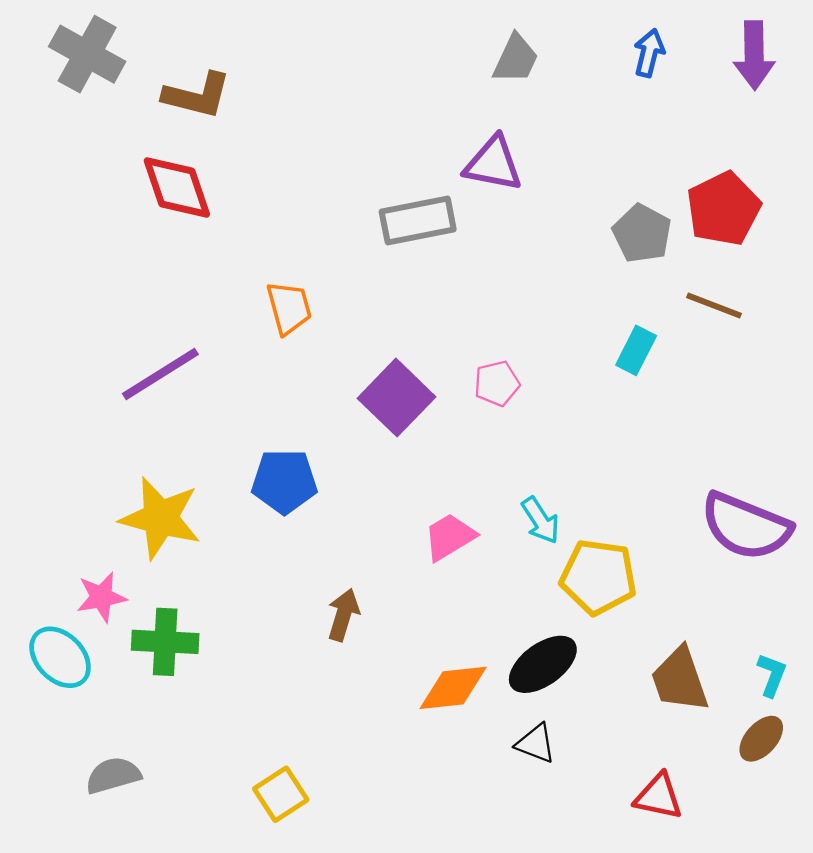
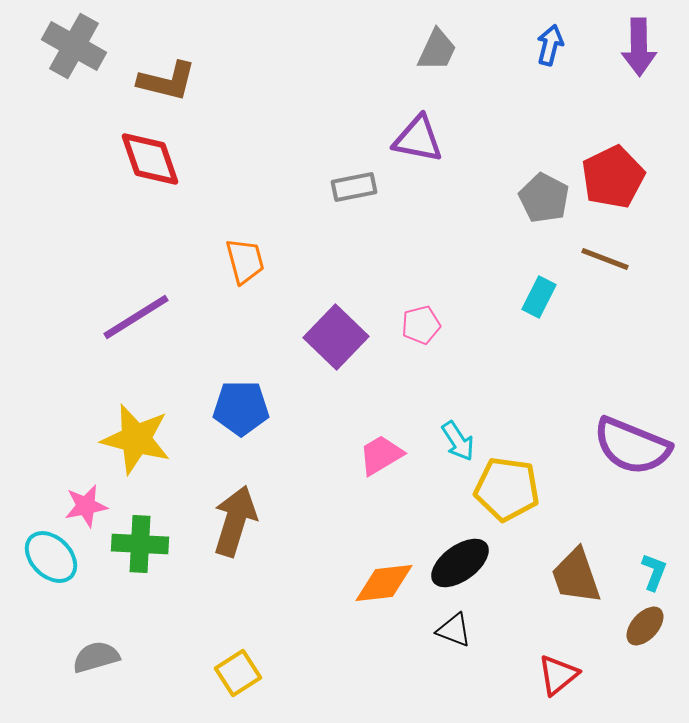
gray rectangle: (418, 221) -> (354, 187), size x0.7
brown arrow: (343, 615) -> (235, 521), moved, size x1.6
red triangle: (659, 797) -> (558, 675), turned -51

